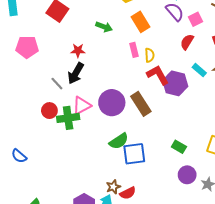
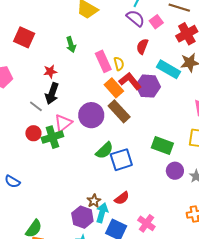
orange rectangle: (140, 22) -> (114, 88), moved
green arrow: (104, 27) -> (71, 45), turned 63
red semicircle: (187, 42) -> (142, 46), moved
pink rectangle: (134, 50) -> (103, 61), size x1.5
cyan rectangle: (199, 70) -> (169, 69), size x1.6
green rectangle: (179, 147) -> (162, 145), size x1.5
brown star: (113, 187) -> (94, 201), moved

